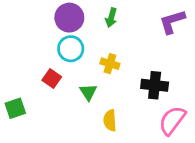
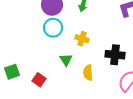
red square: (52, 78) -> (39, 80), moved
yellow semicircle: (110, 120) -> (88, 73), moved

